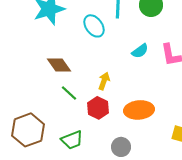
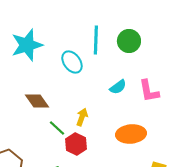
green line: (69, 93) -> (57, 128), moved
orange ellipse: (139, 110) -> (131, 134), moved

